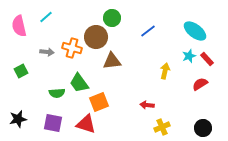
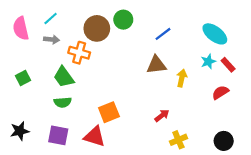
brown circle: (96, 37) -> (97, 28), moved
gray arrow: (47, 52) -> (52, 39), moved
brown triangle: (112, 61) -> (156, 65), moved
green trapezoid: (79, 83) -> (64, 77), moved
red arrow: (147, 105) -> (162, 116), turned 136

